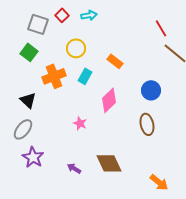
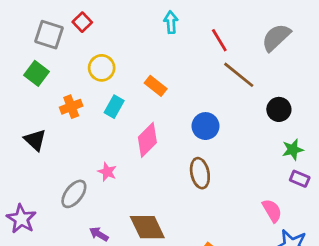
cyan arrow: (89, 15) -> (171, 22), moved, turned -84
orange cross: (54, 76) -> (71, 107), size x0.7
gray ellipse: (23, 129) -> (74, 194), moved
purple star: (33, 157) -> (21, 219), moved

